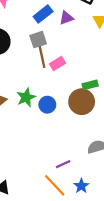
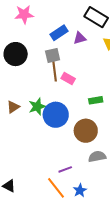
pink rectangle: (57, 63) -> (68, 78), turned 56
brown circle: (82, 102) -> (86, 131), moved
blue circle: (47, 105) -> (56, 115), size x1.6

